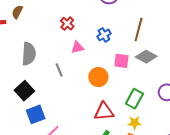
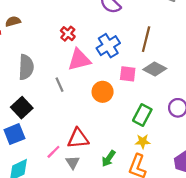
brown semicircle: (17, 12) -> (13, 21), turned 48
blue cross: (104, 35) -> (108, 46), size x1.5
pink triangle: (77, 47) -> (79, 60), size x1.6
red triangle: (104, 112) -> (78, 138), moved
blue square: (36, 114) -> (14, 134), moved

